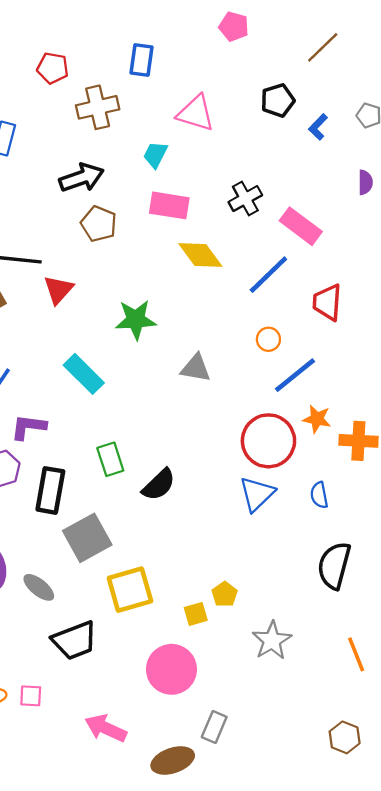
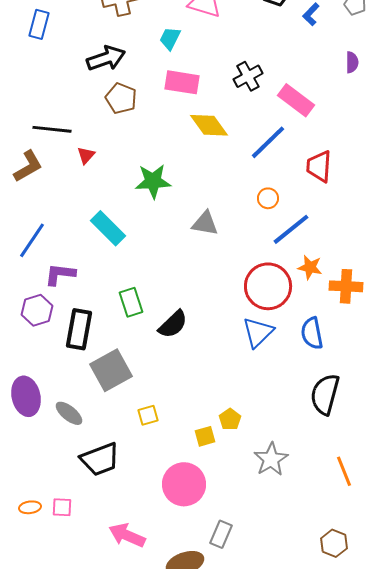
red triangle: (58, 290) -> (86, 155), size x0.7
blue semicircle: (319, 495) -> (312, 333), size x1.4
yellow square: (130, 590) -> (148, 415), size x0.5

